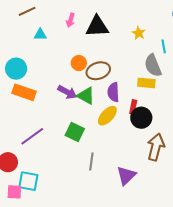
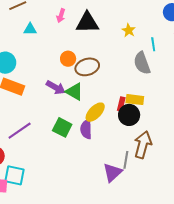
yellow rectangle: (146, 83) -> (135, 100), moved
purple semicircle: (113, 92) -> (86, 129), moved
gray line: (91, 161) -> (126, 160), moved

